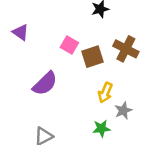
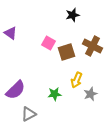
purple semicircle: (45, 84) -> (16, 90), moved
green star: (101, 129) -> (55, 94), moved

